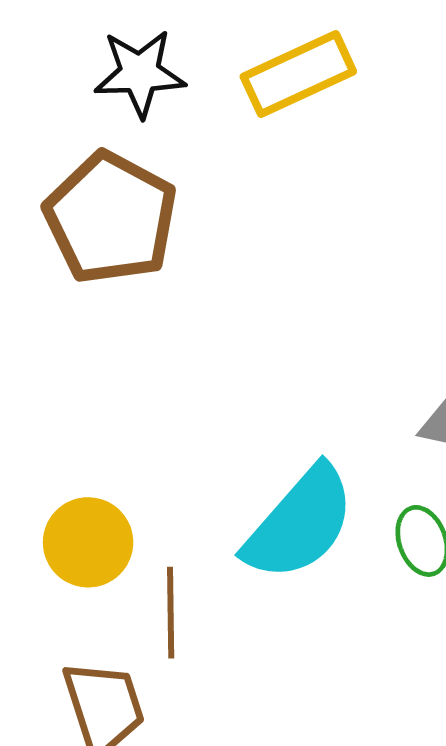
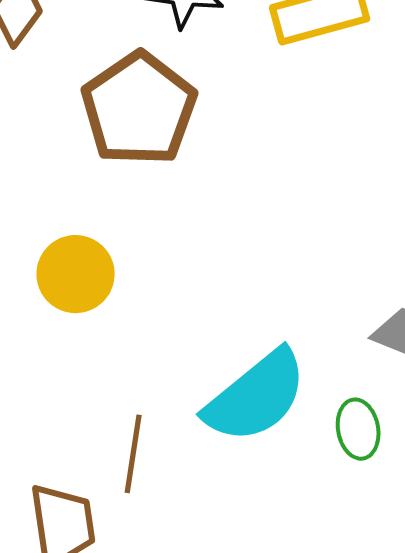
yellow circle: (88, 542) -> (76, 274), moved

